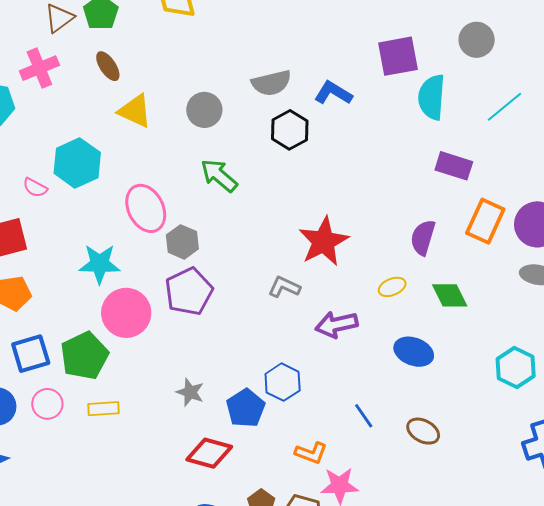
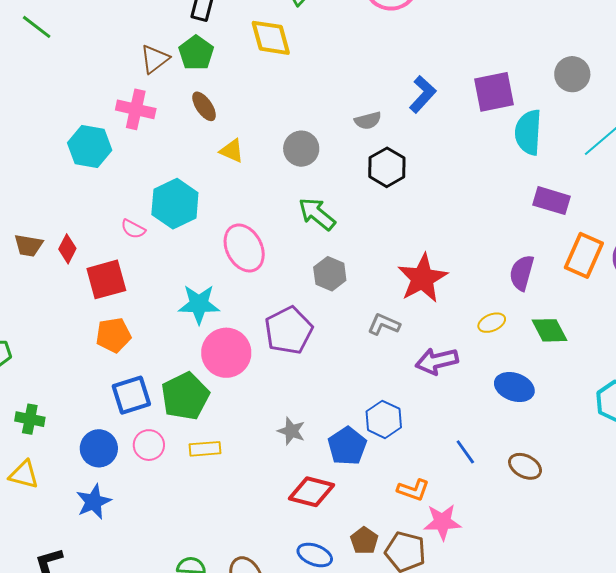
pink cross: (39, 68) -> (136, 109), turned 36
gray semicircle: (271, 83) -> (368, 121), size x0.7
blue L-shape: (333, 93) -> (423, 94), moved, turned 102
yellow triangle: (135, 111) -> (232, 151), size x0.7
gray hexagon: (182, 242) -> (330, 274), moved

